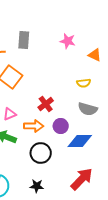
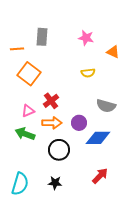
yellow semicircle: (84, 83) -> (88, 73), moved
red cross: (46, 104) -> (51, 101), moved
red arrow: (82, 179) -> (100, 176), size x0.7

